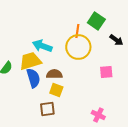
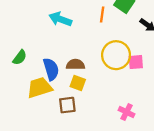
cyan arrow: (42, 46) -> (60, 19), moved
yellow circle: (78, 47) -> (116, 55), moved
yellow trapezoid: (30, 61) -> (39, 88), moved

